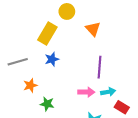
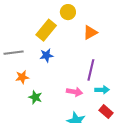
orange triangle: (93, 29) -> (90, 32), turned 35
cyan arrow: (108, 92) -> (102, 90), moved

